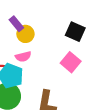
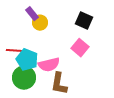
pink semicircle: (23, 57) -> (49, 65), moved, size x1.5

